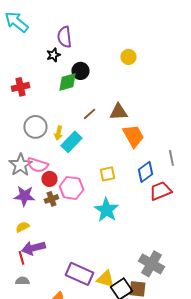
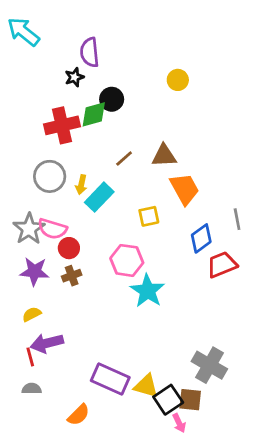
red cross: (20, 87) -> (62, 125), moved, size x1.4
yellow square: (107, 174) -> (149, 216), moved
pink hexagon: (71, 188) -> (127, 260), moved

